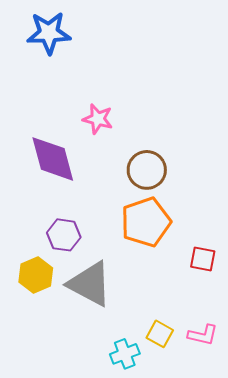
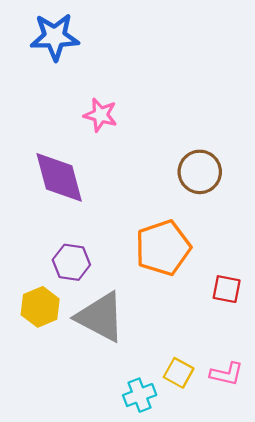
pink star: (98, 119) -> (100, 115), moved
brown circle: (147, 170) -> (200, 172), moved

